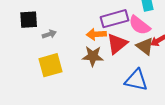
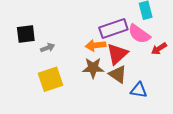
brown triangle: (145, 46) -> (118, 74), moved
blue triangle: (136, 80) -> (139, 90), size x0.7

